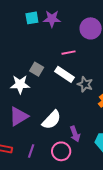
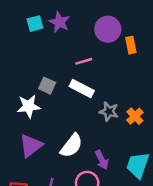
purple star: (52, 19) -> (59, 22), turned 30
gray star: (85, 84) -> (109, 112), moved

